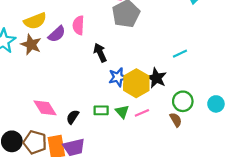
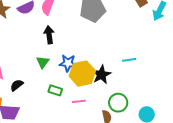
black arrow: (100, 53) -> (49, 35), moved
green rectangle: (101, 110) -> (55, 90), moved
green triangle: (122, 112) -> (43, 62), moved

